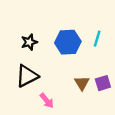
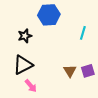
blue hexagon: (68, 42) -> (49, 15), moved
pink arrow: (47, 101) -> (31, 86), moved

